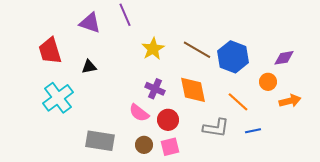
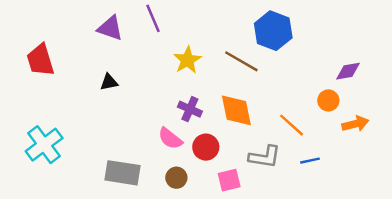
red trapezoid: (50, 51) -> (40, 60), moved
blue hexagon: (233, 57) -> (273, 31), moved
cyan cross: (58, 98) -> (44, 145), moved
pink square: (170, 147) -> (229, 180), moved

